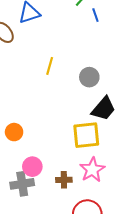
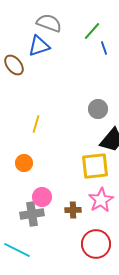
yellow line: (50, 66) -> (36, 124), moved

